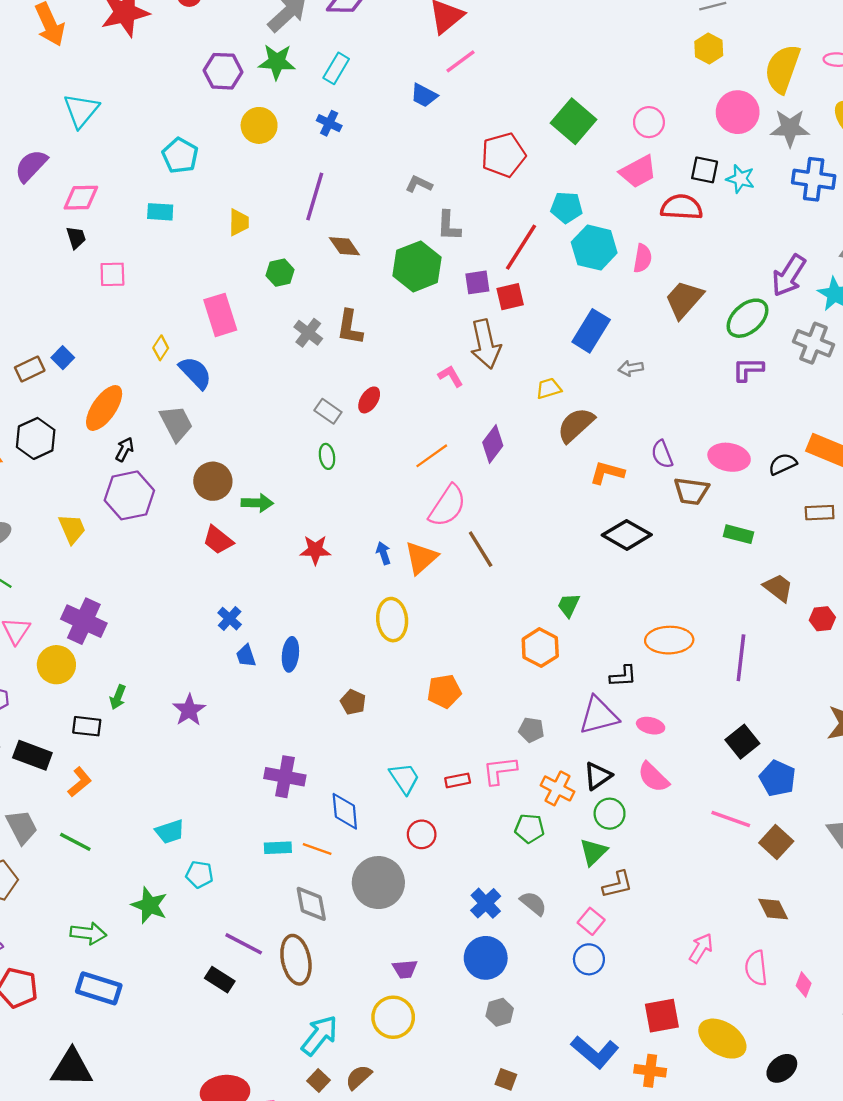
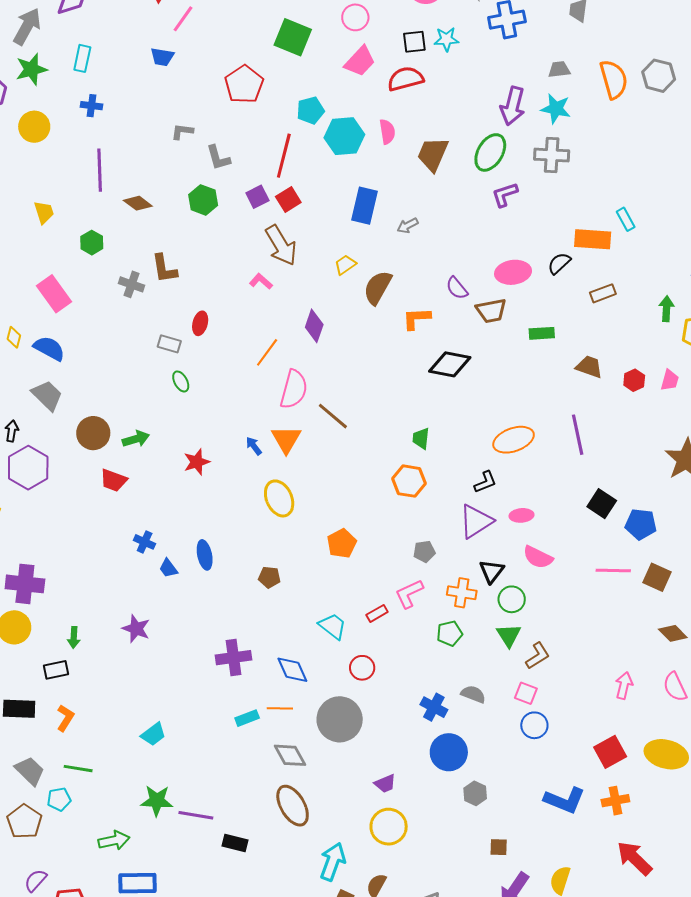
green hexagon: (417, 266) -> (203, 200), size x0.7
cyan pentagon: (199, 874) -> (59, 799), moved
purple line: (244, 944) -> (196, 815), moved

